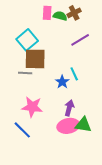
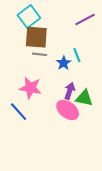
gray line: (25, 73) -> (40, 54), moved
green triangle: (83, 125) -> (84, 98), moved
pink ellipse: (68, 126) -> (68, 110), turned 45

